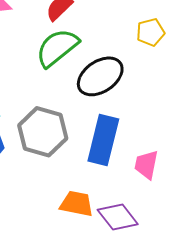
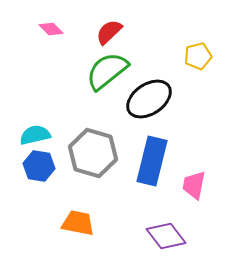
orange trapezoid: (77, 204) -> (78, 223), moved

